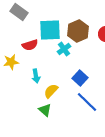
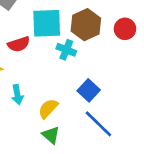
cyan cross: (64, 49) -> (66, 50), turned -32
cyan arrow: (36, 76) -> (17, 95), moved
green triangle: (45, 110) -> (51, 135), moved

